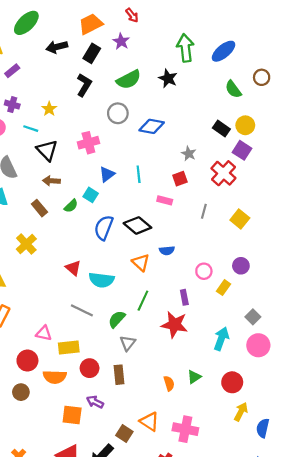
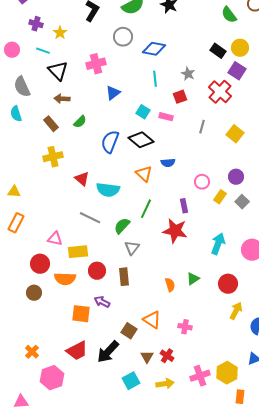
purple cross: (12, 105) -> (36, 24), moved
cyan line: (139, 174) -> (155, 79), moved
cyan square: (91, 195) -> (143, 112), moved
yellow cross: (26, 244) -> (53, 157), moved, turned 30
gray square: (253, 317) -> (242, 202), moved
pink cross: (185, 429) -> (185, 327), size x0.6

